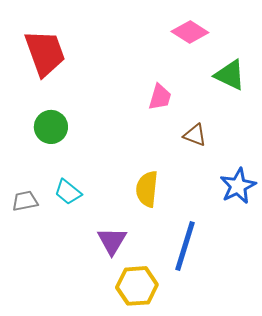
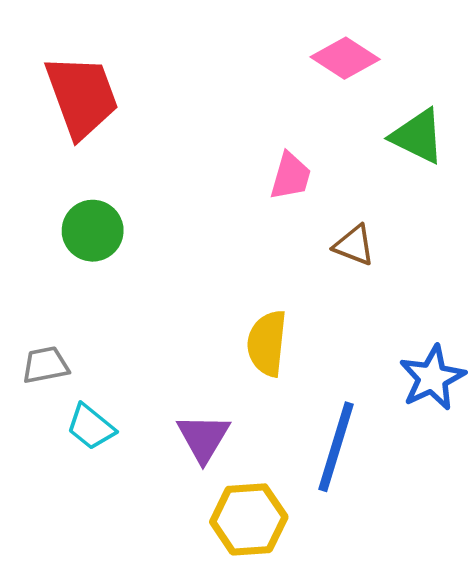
blue star: (238, 186) -> (432, 378), moved
cyan trapezoid: (68, 192) -> (91, 427), moved

